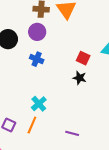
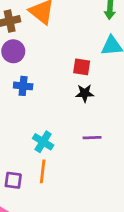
purple line: (72, 133) -> (92, 138), moved

